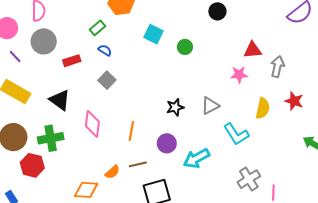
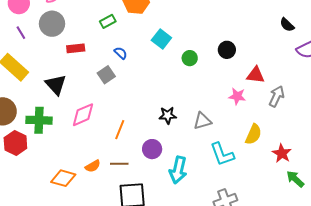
black circle: (217, 11) -> (227, 50), moved
blue semicircle: (105, 50) -> (121, 53), moved
red star: (294, 101) -> (282, 153), moved
pink diamond: (92, 124) -> (83, 115), turned 48
cyan arrow: (196, 158) -> (178, 170), turned -60

